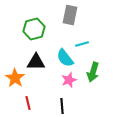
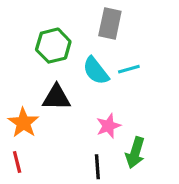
cyan semicircle: (65, 58) -> (96, 71), moved
green arrow: (93, 72) -> (135, 153), moved
red line: (28, 103) -> (17, 162), moved

